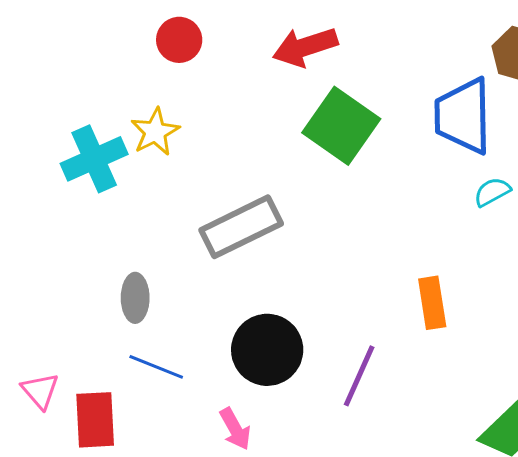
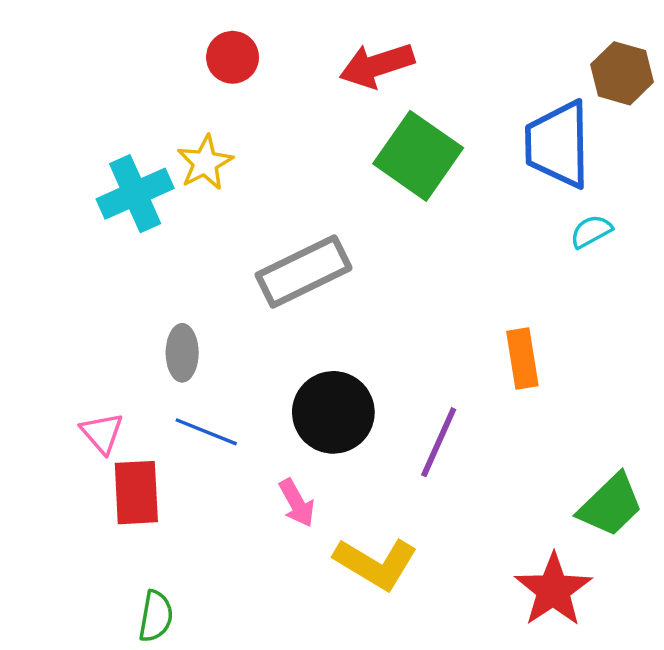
pink triangle: (40, 391) -> (102, 433), moved

